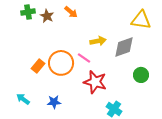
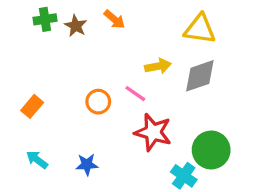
yellow triangle: (141, 20) -> (200, 29), moved
orange circle: (61, 63) -> (98, 102), size x0.6
orange rectangle: (38, 66) -> (32, 106), moved
green circle: (141, 75) -> (211, 150), moved, size x1.5

